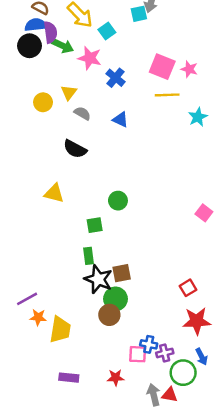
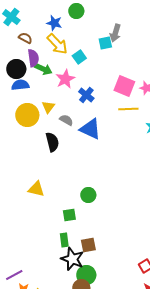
blue semicircle: (36, 25) -> (20, 85), moved
pink star: (90, 58) -> (65, 79), turned 30
yellow circle: (43, 102) -> (27, 115), size x1.5
gray semicircle: (82, 113) -> (66, 120), moved
blue triangle: (120, 119) -> (90, 129), size x1.6
black semicircle: (75, 149) -> (52, 142), moved, turned -132
brown square: (122, 273) -> (88, 245), moved

